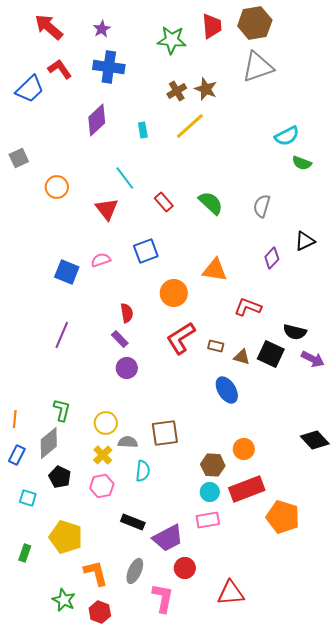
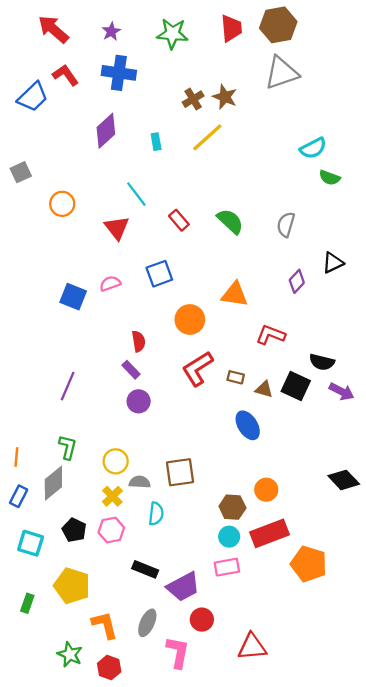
green star: (172, 40) -> (172, 34), moved
purple line: (62, 335) -> (68, 386), moved
black pentagon: (60, 477) -> (74, 530), moved
cyan square: (28, 498) -> (31, 543), size x1.4

